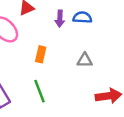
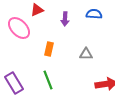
blue semicircle: (82, 17) -> (94, 14), moved

